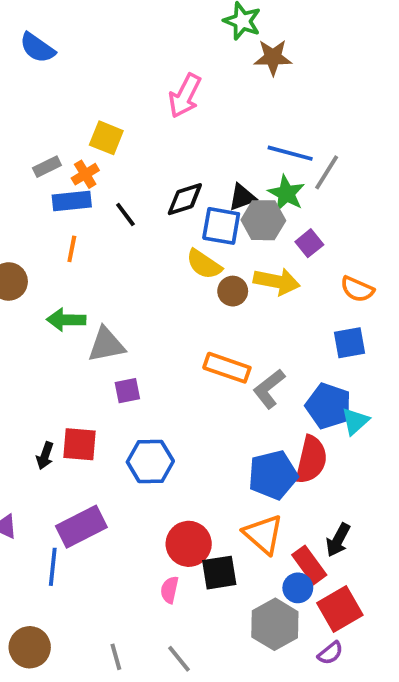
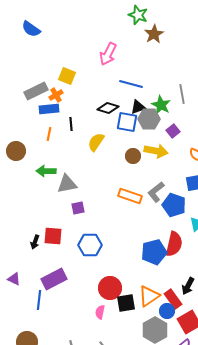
brown star: (273, 57) -> (154, 34), turned -30
blue line: (290, 153) -> (131, 84), moved
gray rectangle: (47, 167) -> (36, 91), size x1.6
gray line: (327, 172) -> (182, 94), turned -42
black diamond: (185, 199) -> (108, 108), turned 35
black line: (125, 214) -> (71, 124), moved, turned 32
yellow semicircle: (204, 264) -> (96, 142), moved, turned 90
gray L-shape: (269, 389) -> (156, 192), moved
blue pentagon: (328, 406) -> (174, 205), moved
orange triangle: (263, 534) -> (149, 296), moved, turned 45

